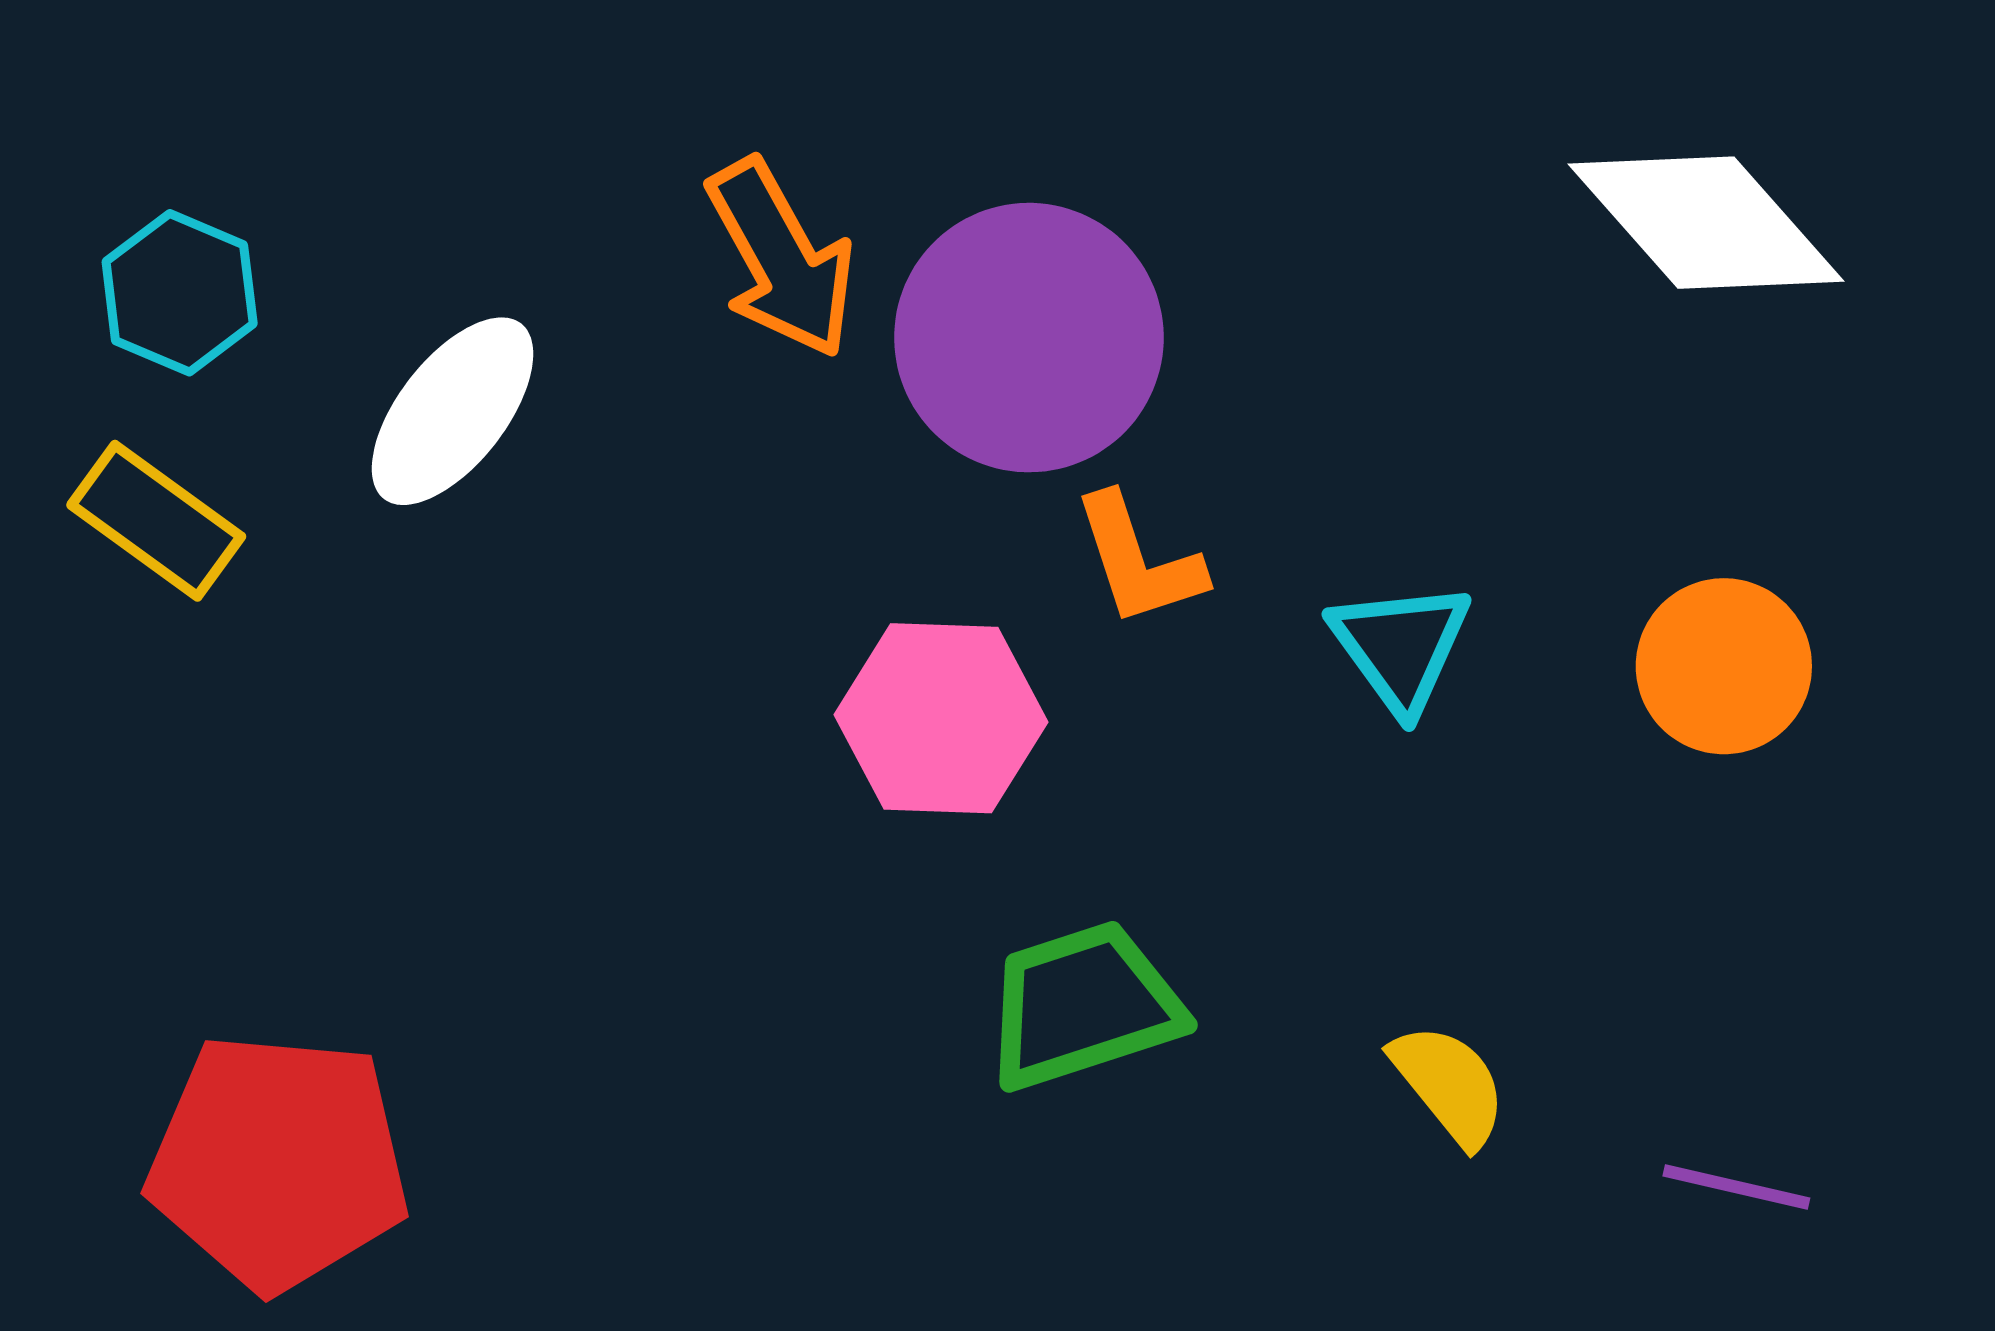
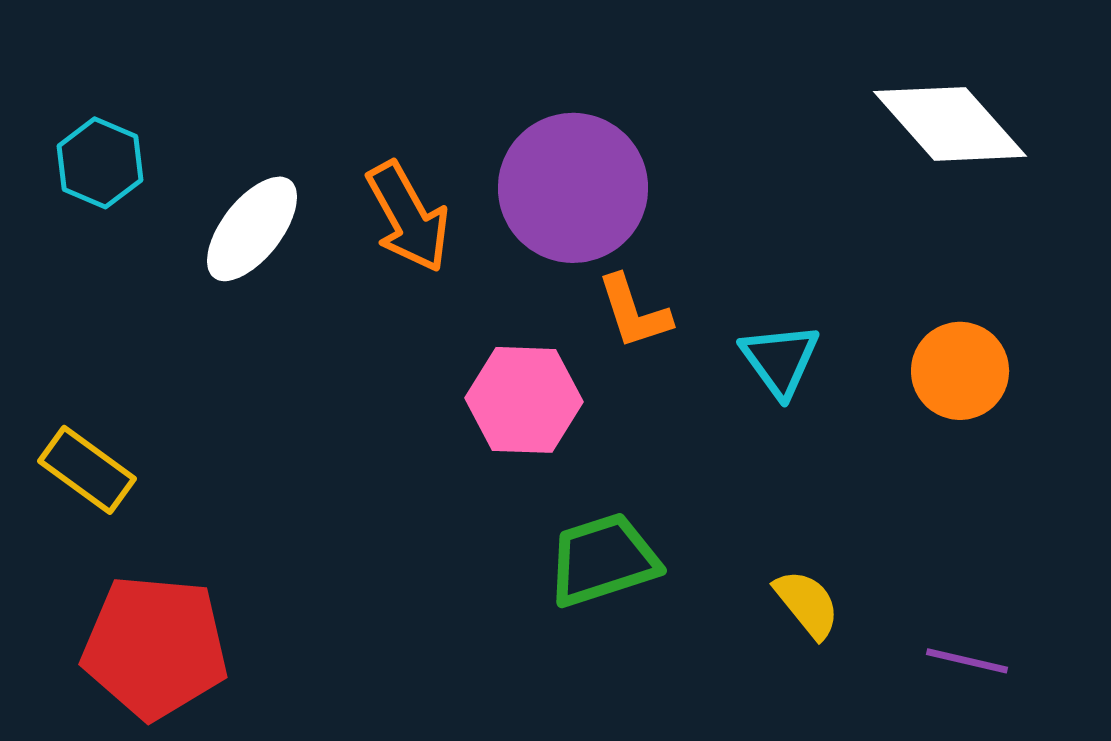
orange arrow: (781, 259) -> (408, 217), moved
yellow rectangle: (156, 521) -> (87, 470), moved

